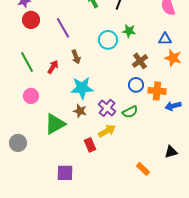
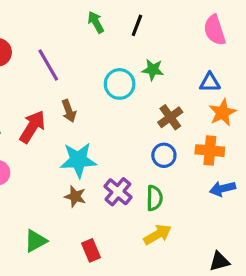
orange star: (173, 58) -> (223, 113), turned 30
red arrow: (53, 67) -> (32, 127), size x1.5
orange cross: (157, 91) -> (210, 151), moved
green semicircle: (130, 112) -> (154, 198), turned -63
green triangle: (55, 124) -> (36, 241), moved, size x0.7
yellow arrow: (107, 131) -> (158, 235), moved

